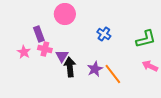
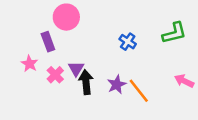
pink circle: (65, 14) -> (66, 17), moved
green L-shape: (146, 39) -> (174, 33), moved
pink cross: (45, 49) -> (55, 75), moved, turned 32

